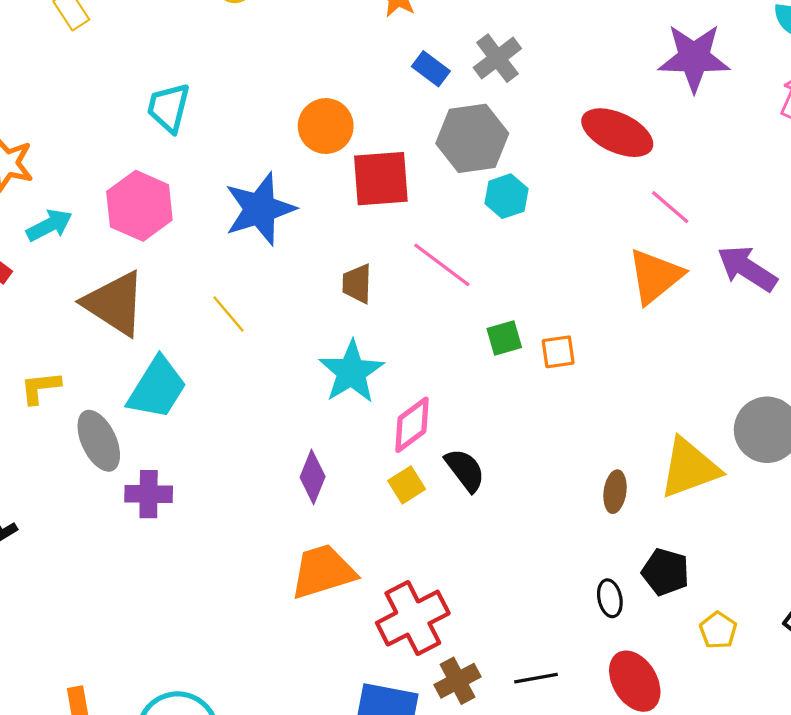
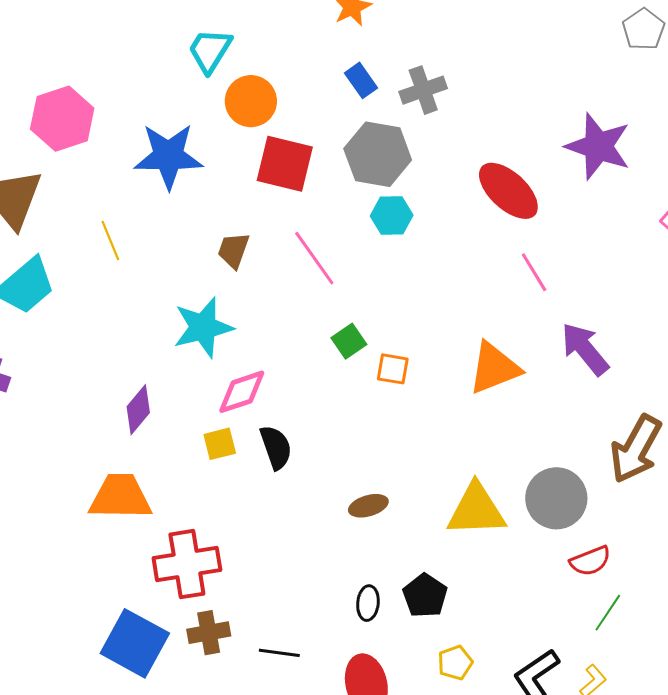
cyan trapezoid: (169, 108) -> (210, 51), moved
orange triangle: (655, 276) -> (494, 368), moved
green square: (504, 338) -> (349, 341), turned -36
brown ellipse: (615, 492) -> (368, 506), moved, turned 48

